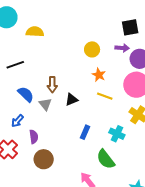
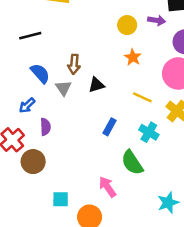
purple arrow: (122, 48) -> (157, 20), moved
yellow line: (105, 96) -> (142, 97), moved
brown circle: (44, 159) -> (33, 162), moved

